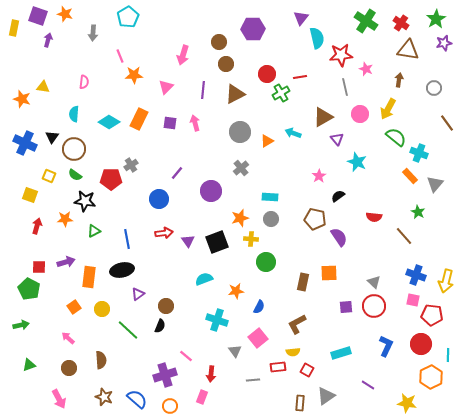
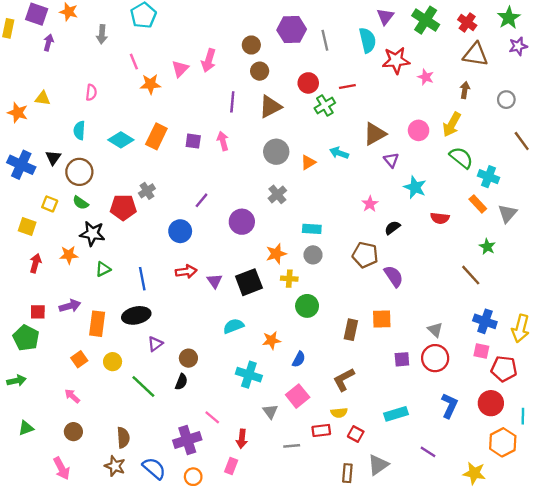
purple triangle: (301, 18) -> (385, 17), moved
pink triangle: (166, 87) -> (180, 69), moved
gray line: (345, 87) -> (325, 40), moved
red semicircle: (374, 217) -> (440, 218), moved
brown semicircle: (101, 360) -> (123, 438), moved

